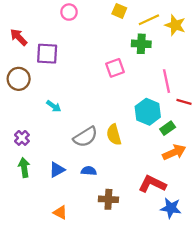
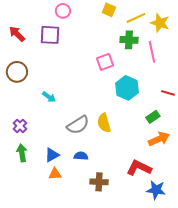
purple square: (47, 54) -> (50, 35), moved
pink line: (166, 81) -> (152, 52), moved
cyan hexagon: (148, 112) -> (127, 88), moved
orange triangle: (60, 212) -> (55, 174), moved, turned -32

